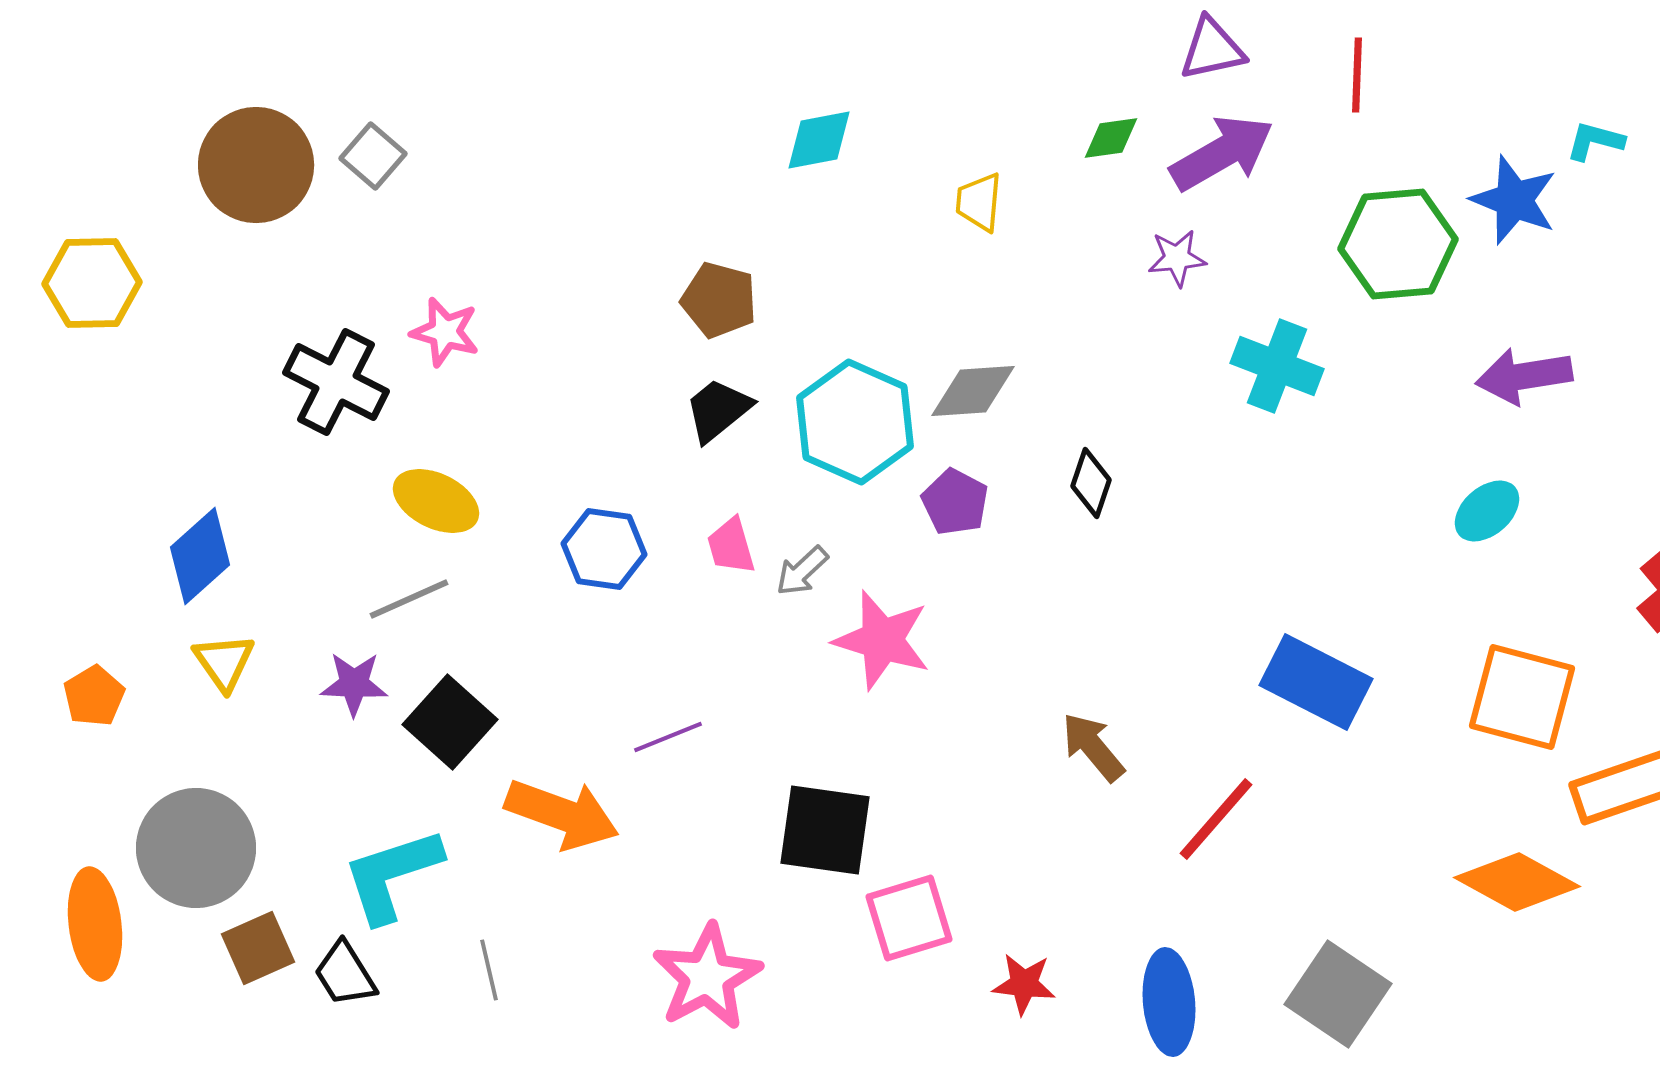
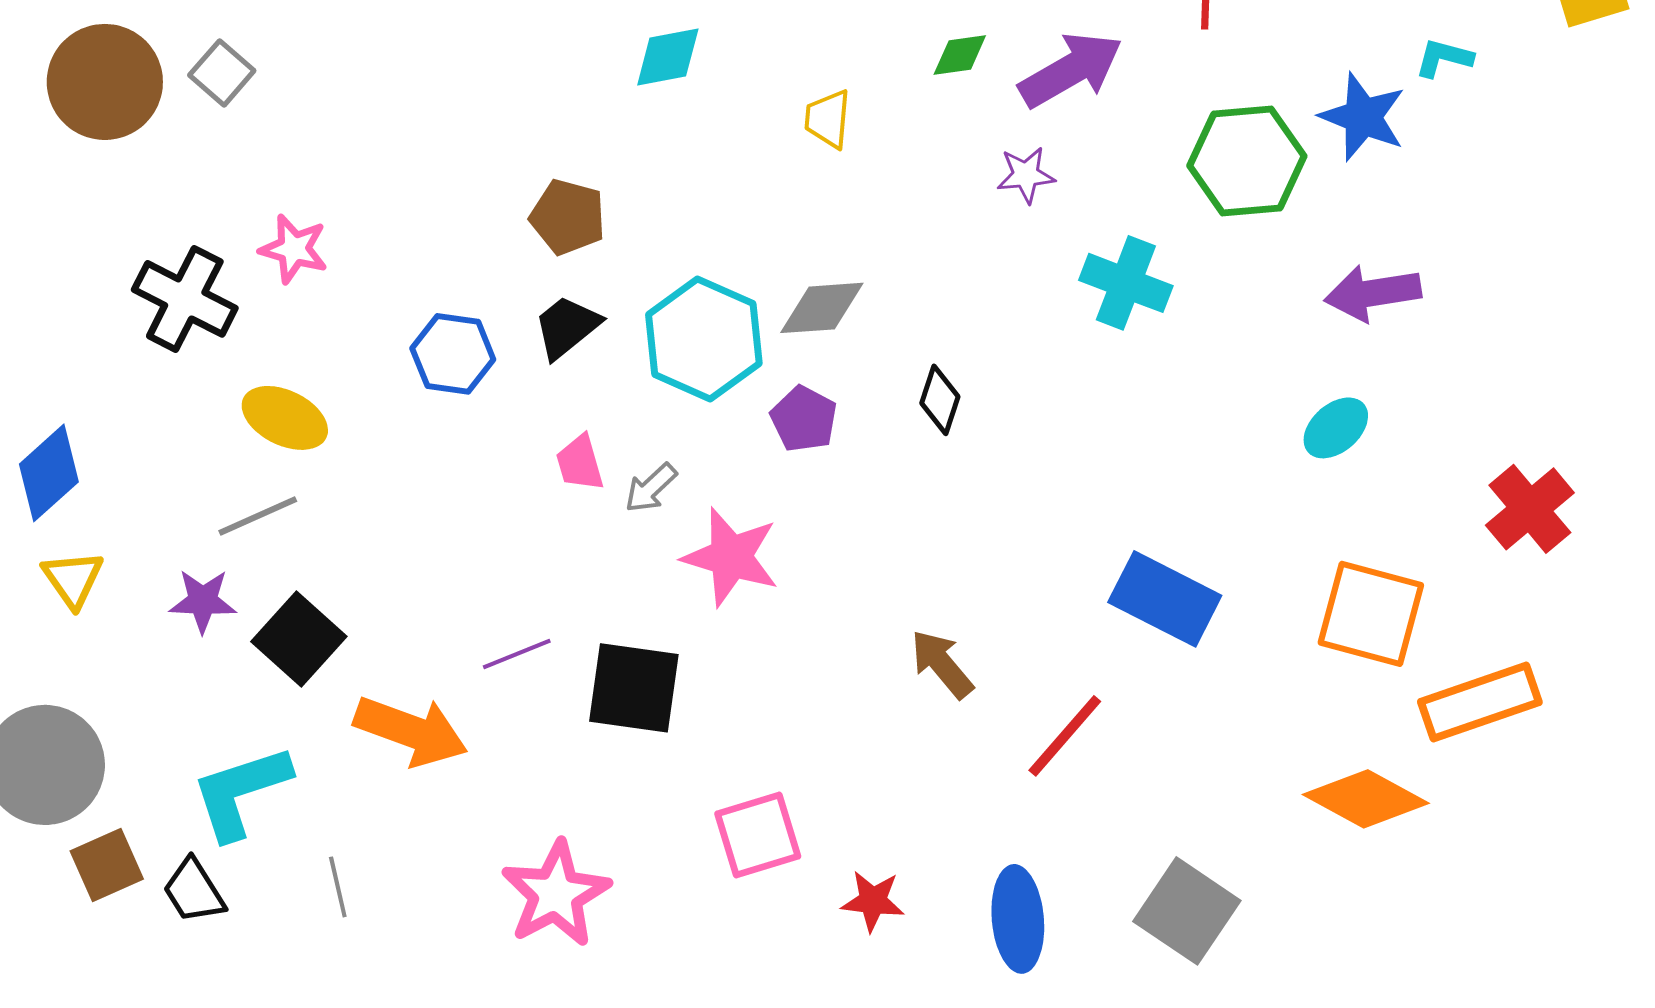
blue hexagon: (604, 549) -> (453, 354), moved
black square: (825, 830) -> (634, 688), moved

